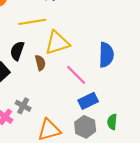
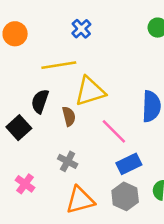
gray cross: (23, 106) -> (68, 161), moved

